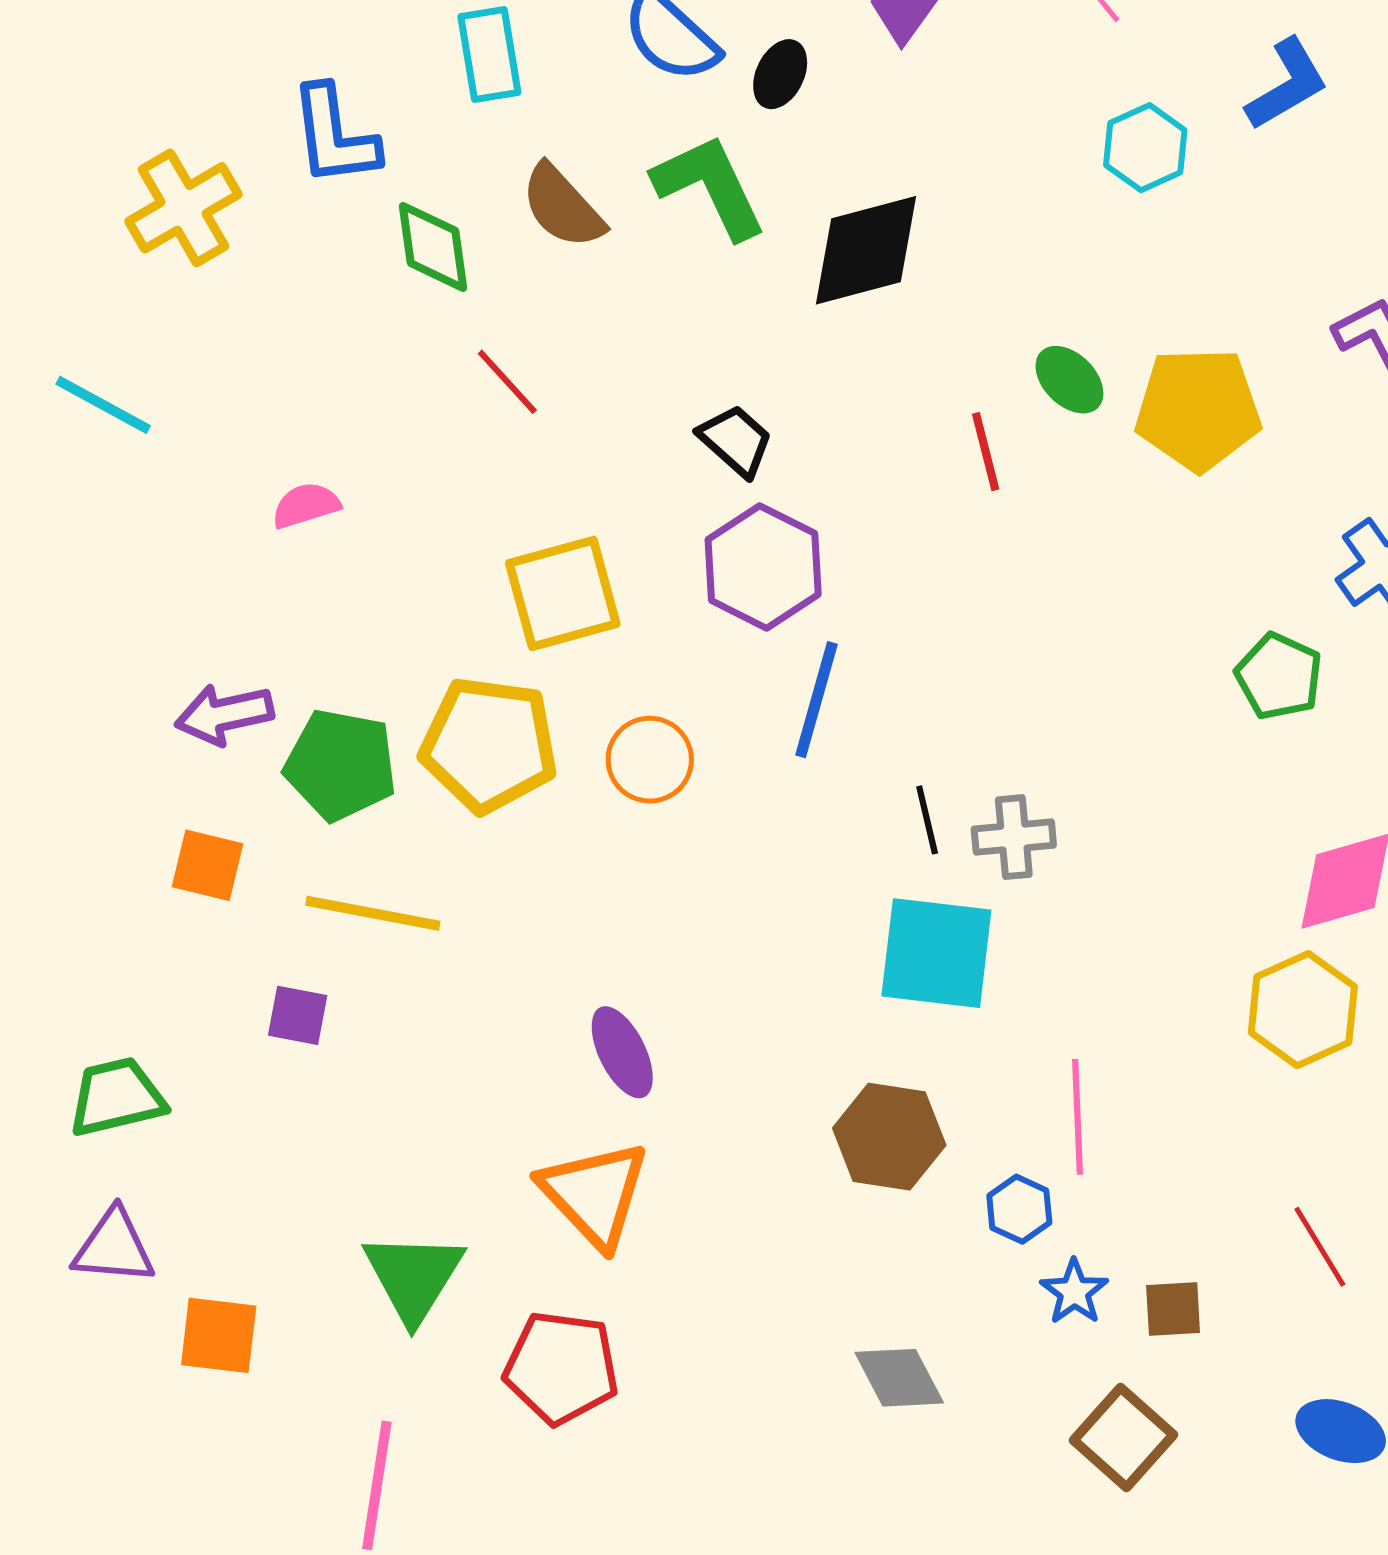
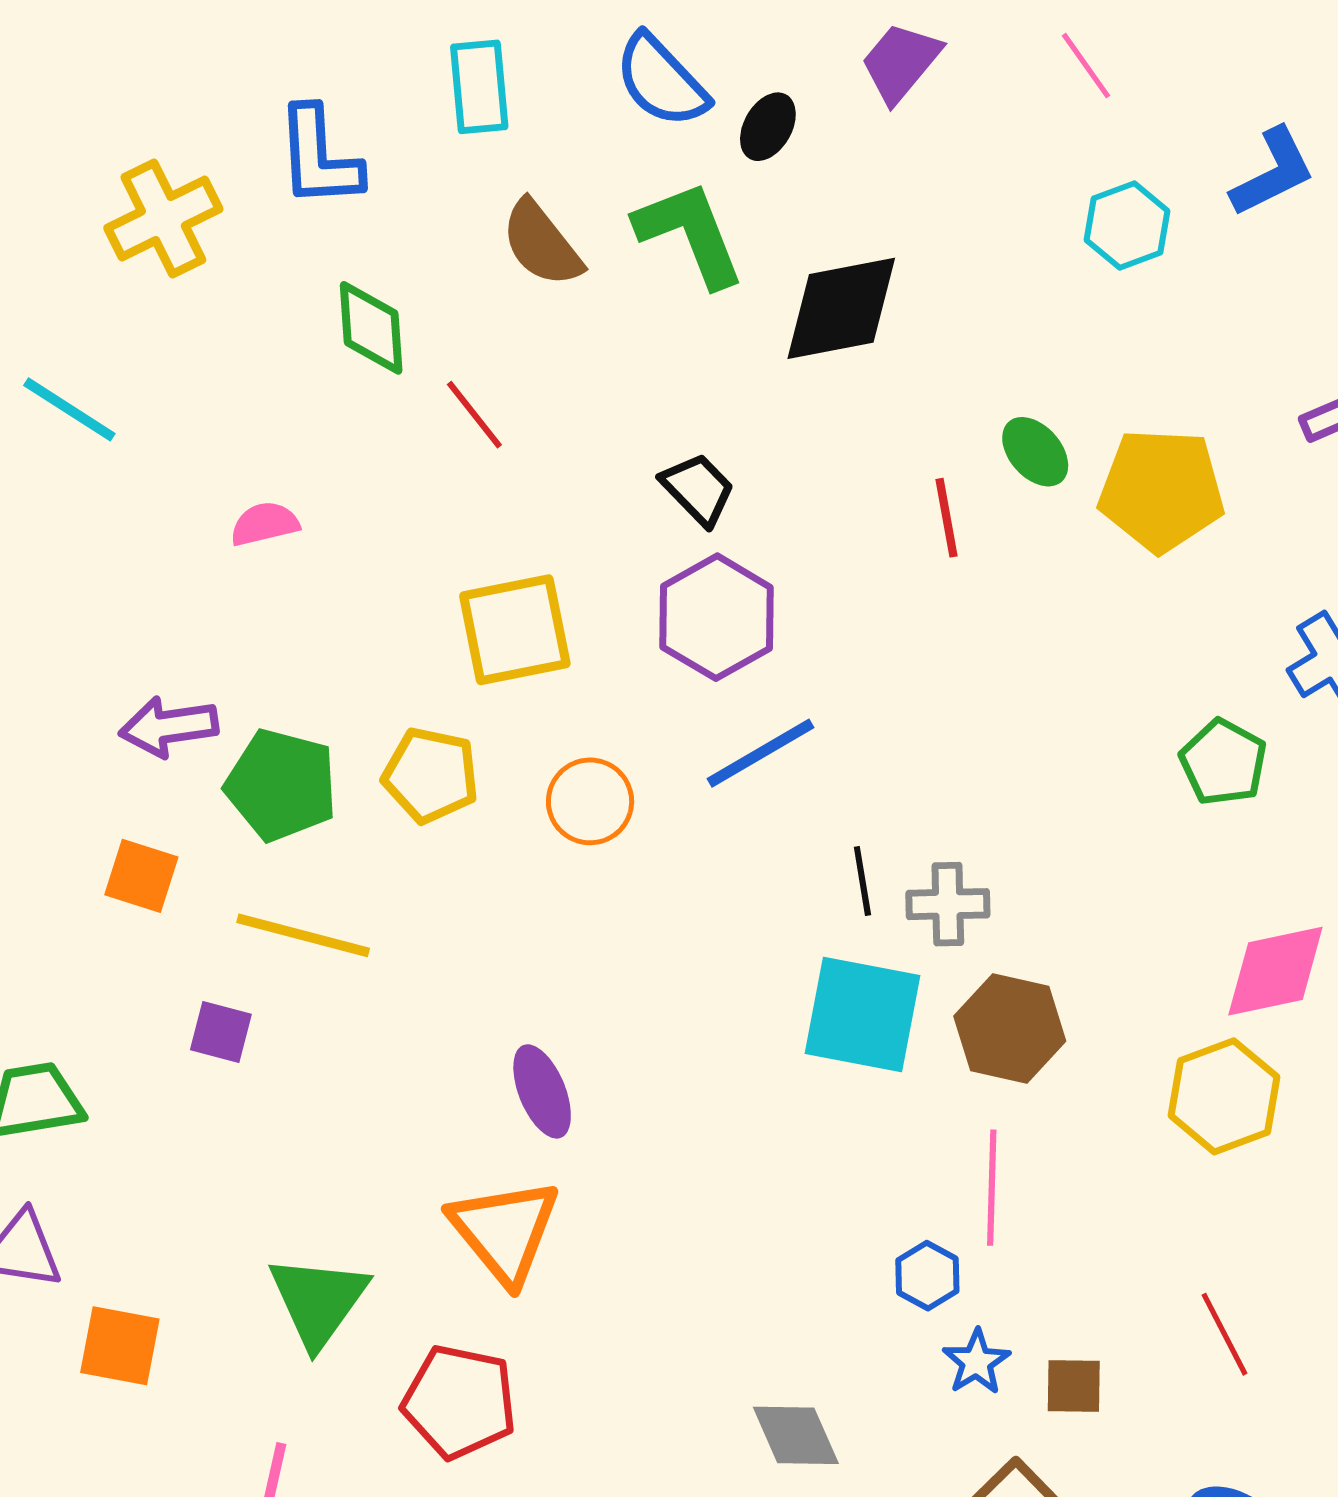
green diamond: (433, 247) -> (371, 328), moved
blue line: (817, 700) -> (761, 753), turned 40
yellow pentagon: (489, 745) -> (431, 775), size x0.7
brown hexagon: (889, 1137) -> (1010, 1029), moved

